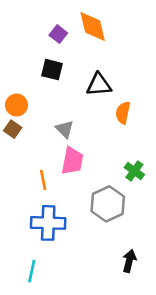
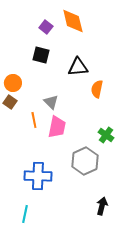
orange line: (43, 180) -> (34, 120), moved

